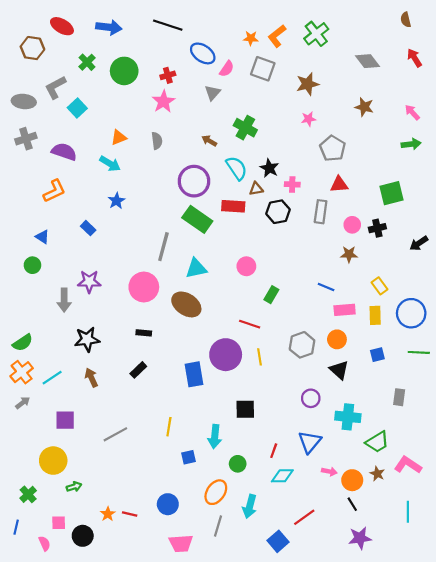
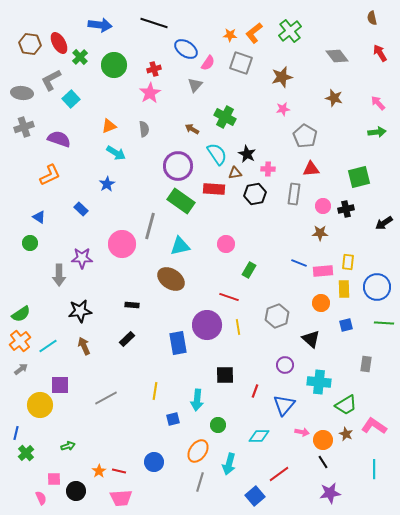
red ellipse: (62, 26) -> (59, 43), moved, turned 30
cyan arrow: (110, 164) -> (116, 153), moved
yellow rectangle: (380, 286) -> (348, 262), turned 42
pink circle: (144, 287) -> (122, 244), moved
pink rectangle: (345, 310) -> (323, 271), moved
orange circle: (337, 339) -> (321, 303), moved
red line: (274, 451) -> (255, 391), moved
yellow circle: (53, 461) -> (40, 405), moved
blue line: (16, 527) -> (16, 433), moved
pink trapezoid: (181, 543) -> (121, 498), moved

